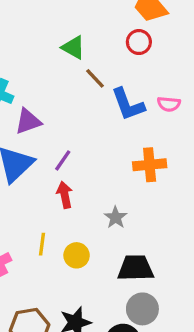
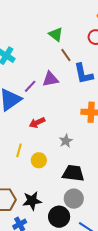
purple triangle: (28, 121) -> (50, 79), moved
purple line: (63, 160) -> (30, 86), moved
red arrow: (65, 195) -> (37, 123), turned -112

